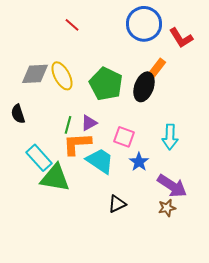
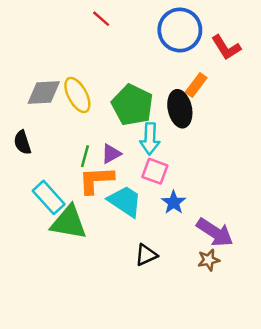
red line: (72, 25) -> (101, 19), moved
black ellipse: (144, 87) -> (180, 109), turned -32
cyan arrow: (170, 137) -> (150, 139), moved

